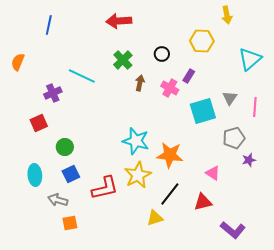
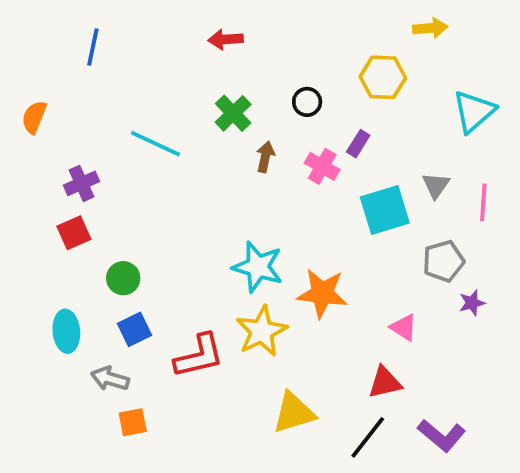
yellow arrow: (227, 15) -> (430, 28), turned -84
red arrow: (119, 21) -> (226, 39), size x0.7
purple cross: (53, 93) -> (82, 183), moved
black line: (170, 194) -> (368, 437), moved
yellow triangle: (155, 218) -> (294, 413), size x1.4

